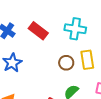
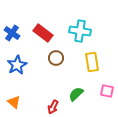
brown circle: (66, 63) -> (56, 58), moved

